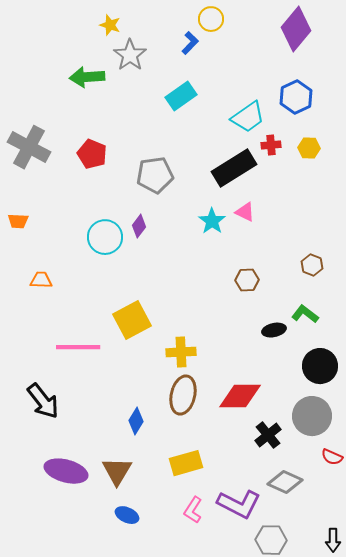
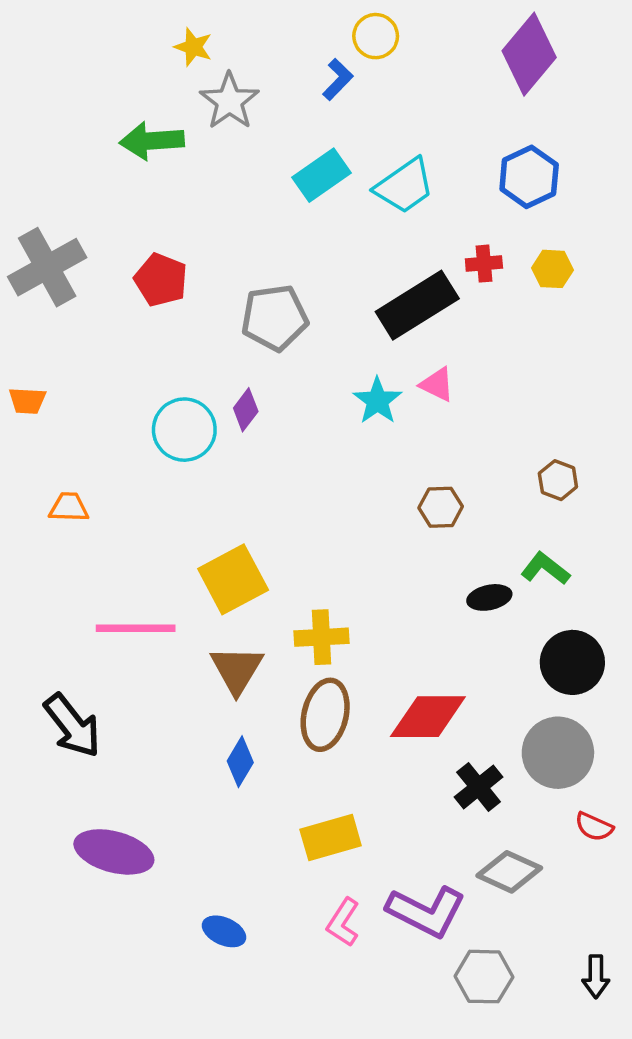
cyan trapezoid: (248, 117) -> (405, 186), moved
gray cross: (29, 147) -> (47, 267), turned 33
brown triangle: (117, 471) -> (237, 670), moved

